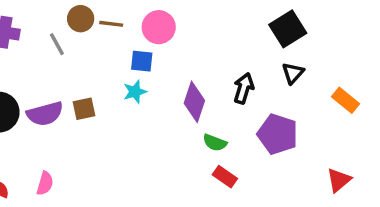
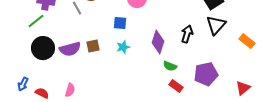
blue square: (142, 61) -> (120, 23), moved
black triangle: (293, 73) -> (216, 25), size x1.5
cyan star: (135, 92) -> (123, 47), moved
purple pentagon: (278, 134) -> (206, 74), moved, turned -30

